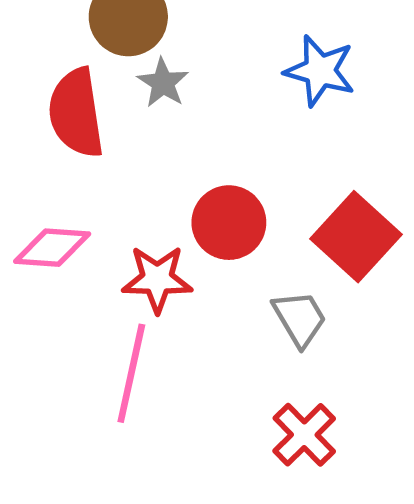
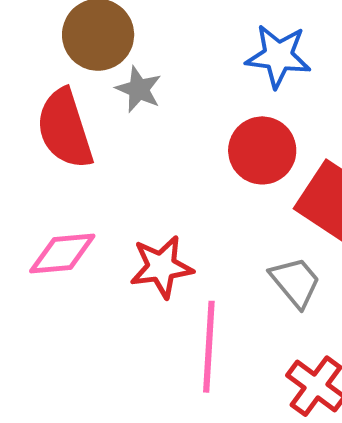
red circle: (229, 223) -> (262, 150), moved
pink line: (131, 373) -> (209, 347), moved

